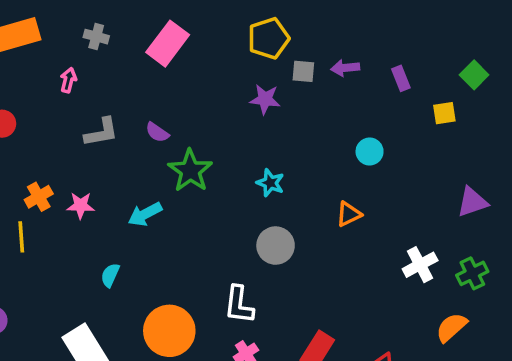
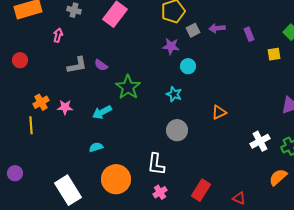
gray square: (303, 71) -> (193, 30), turned -32
purple semicircle: (157, 132) -> (101, 65), moved
cyan circle: (370, 151) -> (188, 66), moved
cyan semicircle: (110, 275) -> (96, 147), moved, turned 48

